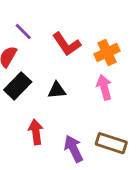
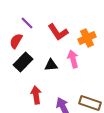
pink arrow: (104, 87) -> (73, 59), moved

